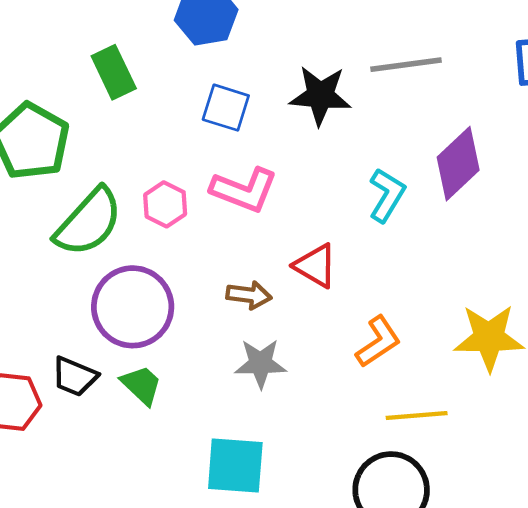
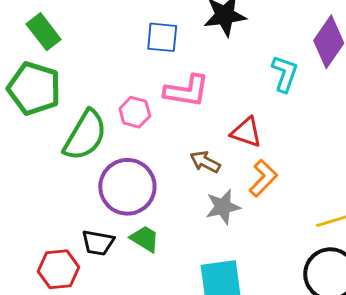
green rectangle: (114, 72) -> (44, 32), moved
brown arrow: (249, 295) -> (205, 162), turned -148
orange L-shape: (378, 342) -> (263, 178), moved

